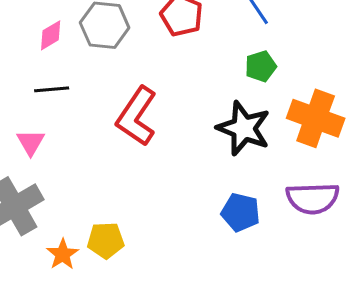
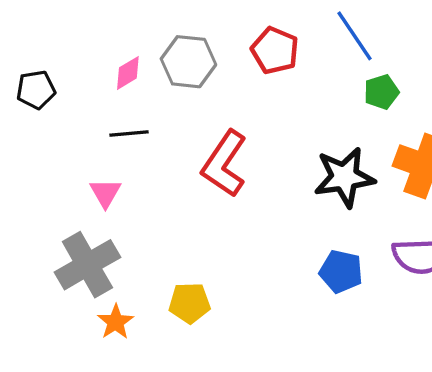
green pentagon: (261, 66) -> (381, 92), moved
black star: (244, 128) -> (344, 177), turned -30
orange star: (63, 254) -> (116, 322), moved

